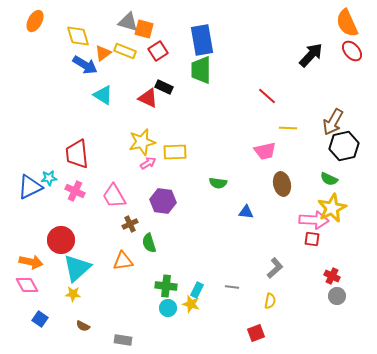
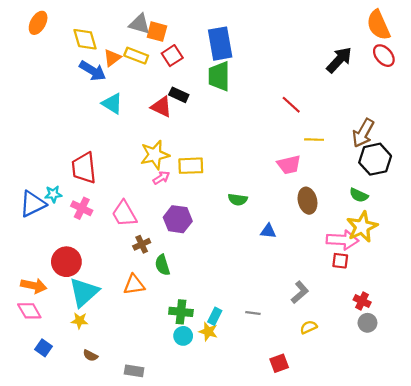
yellow semicircle: (270, 301) -> (309, 327), moved, turned -126

